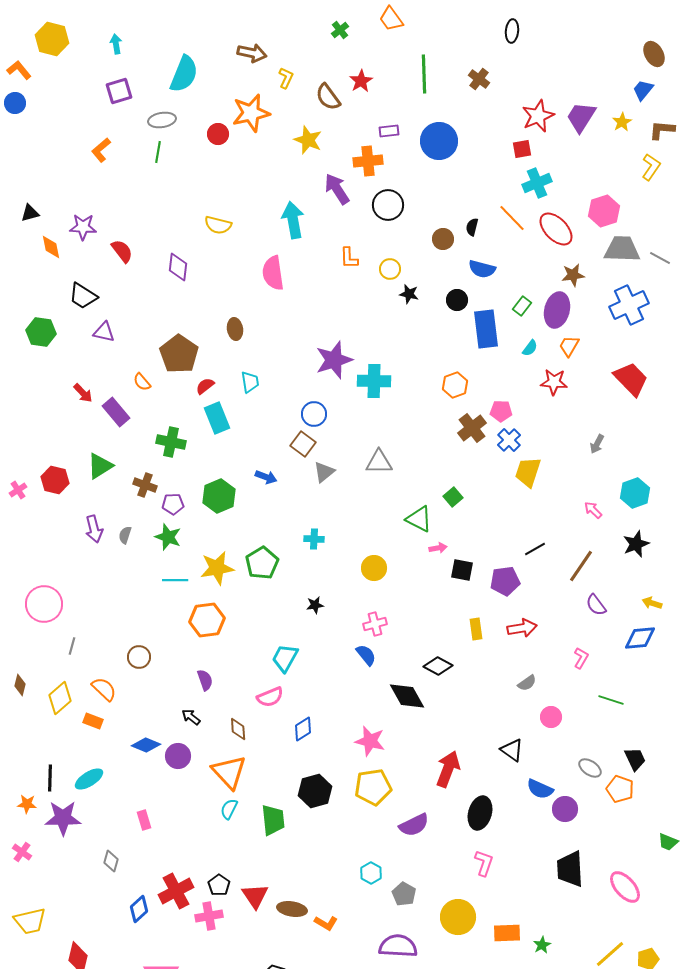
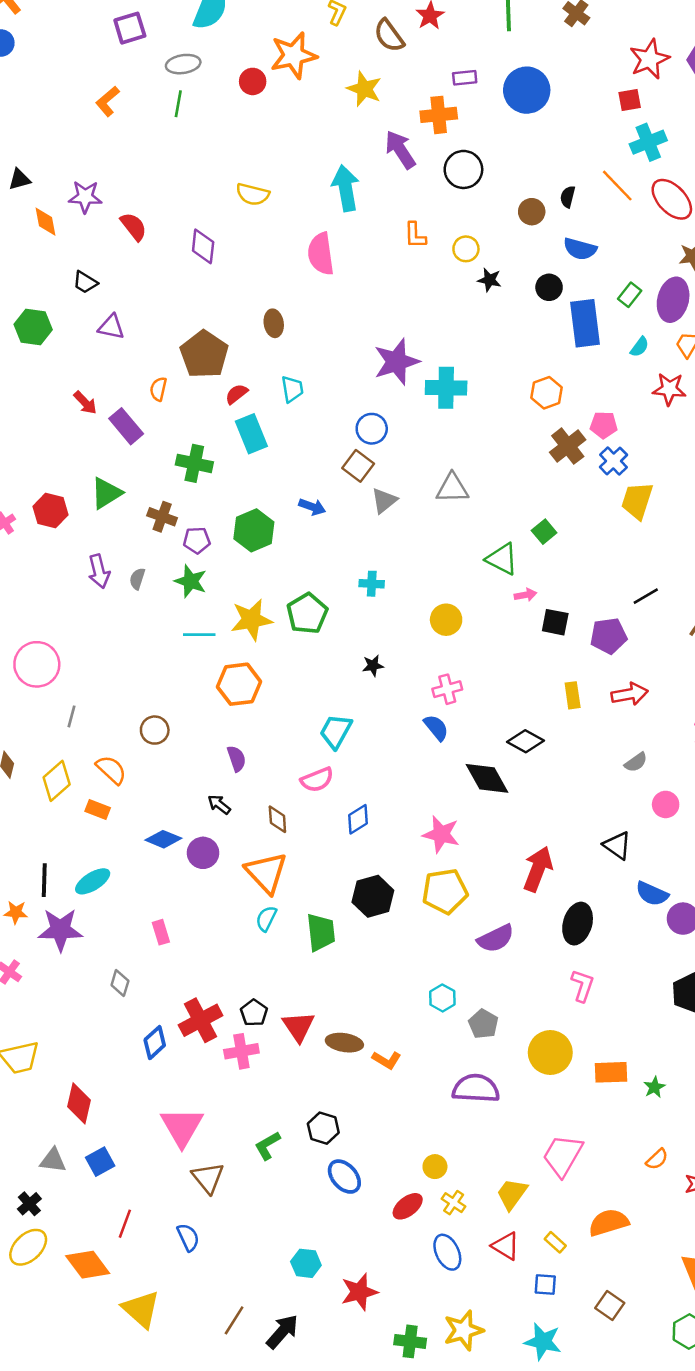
black trapezoid: (83, 296) -> (85, 282), size x0.7
orange semicircle: (142, 382) -> (158, 389), turned 54

